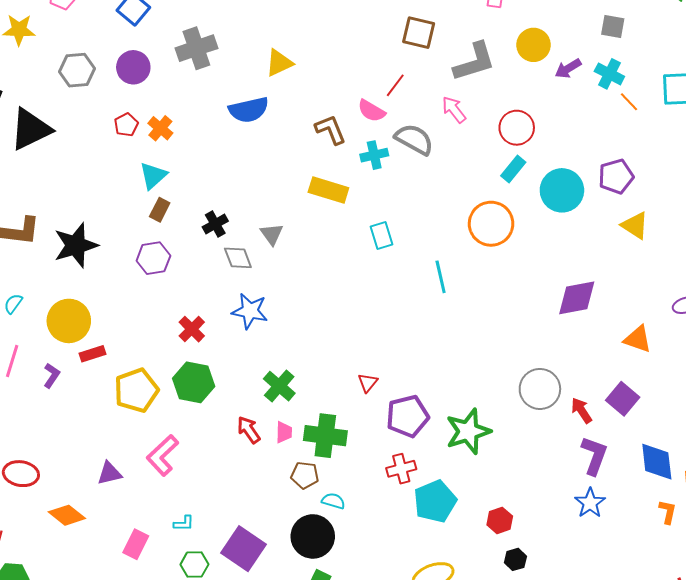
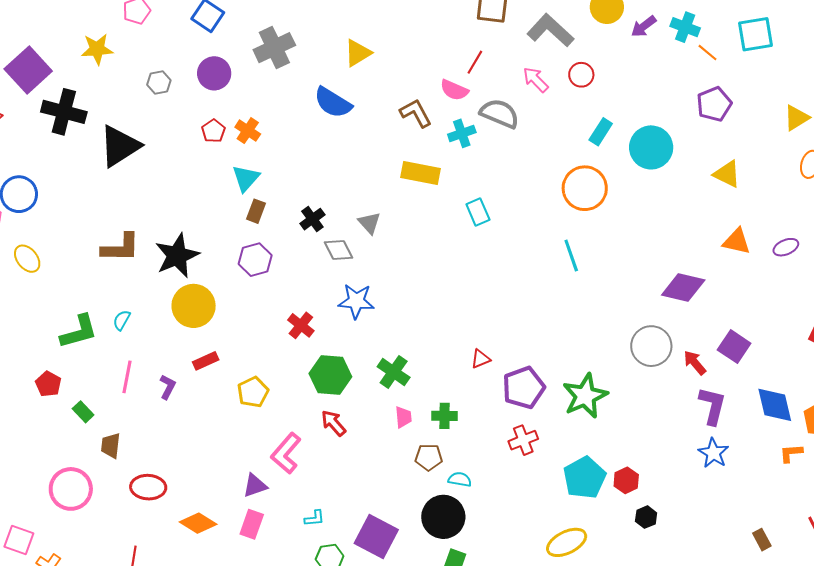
gray L-shape: (474, 62) -> (550, 30), turned -114
gray hexagon: (77, 70) -> (159, 82), size x0.7
blue semicircle: (249, 110) -> (333, 103), turned 51
red circle: (517, 128) -> (581, 75), moved, size x0.7
purple pentagon: (616, 176) -> (714, 104), moved
cyan line: (441, 277) -> (571, 255), moved
purple diamond: (577, 298) -> (683, 288), moved, turned 30
yellow circle: (69, 321) -> (194, 306), moved
orange triangle: (638, 339) -> (737, 241), moved
green hexagon: (194, 382) -> (330, 375), moved
red triangle: (368, 383) -> (481, 359), turned 35
yellow pentagon: (136, 390) -> (253, 392), size x0.7
red arrow: (249, 430) -> (334, 423), moved
green cross: (325, 436) -> (445, 416), size x0.6
purple triangle: (109, 473) -> (255, 486), moved
cyan pentagon: (435, 501) -> (585, 478), moved
orange L-shape: (668, 512) -> (791, 453), turned -100
pink rectangle: (136, 544) -> (252, 524), moved

